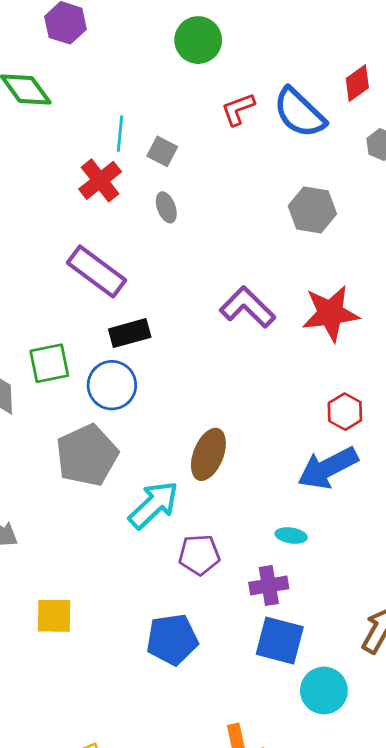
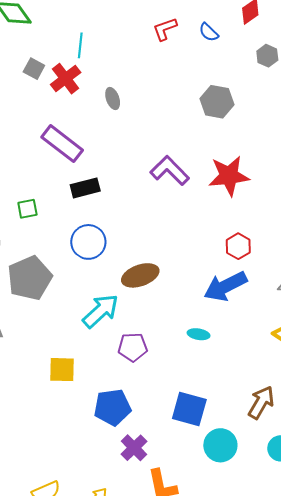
blue semicircle: (299, 113) -> (209, 32), size x0.5
gray square: (162, 151) -> (34, 69), moved
green square: (49, 363) -> (27, 209), size x0.7
blue circle: (112, 385) -> (88, 242), moved
brown ellipse: (208, 454) -> (140, 275), turned 48
gray pentagon: (87, 455) -> (30, 278), moved
purple cross: (269, 586) -> (134, 448), moved, turned -36
yellow square: (54, 616) -> (62, 370), moved

